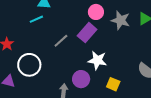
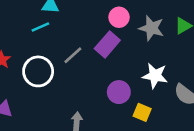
white star: (97, 60) -> (155, 76), moved
white circle: (29, 65) -> (38, 71), moved
purple circle: (81, 79) -> (119, 92), moved

